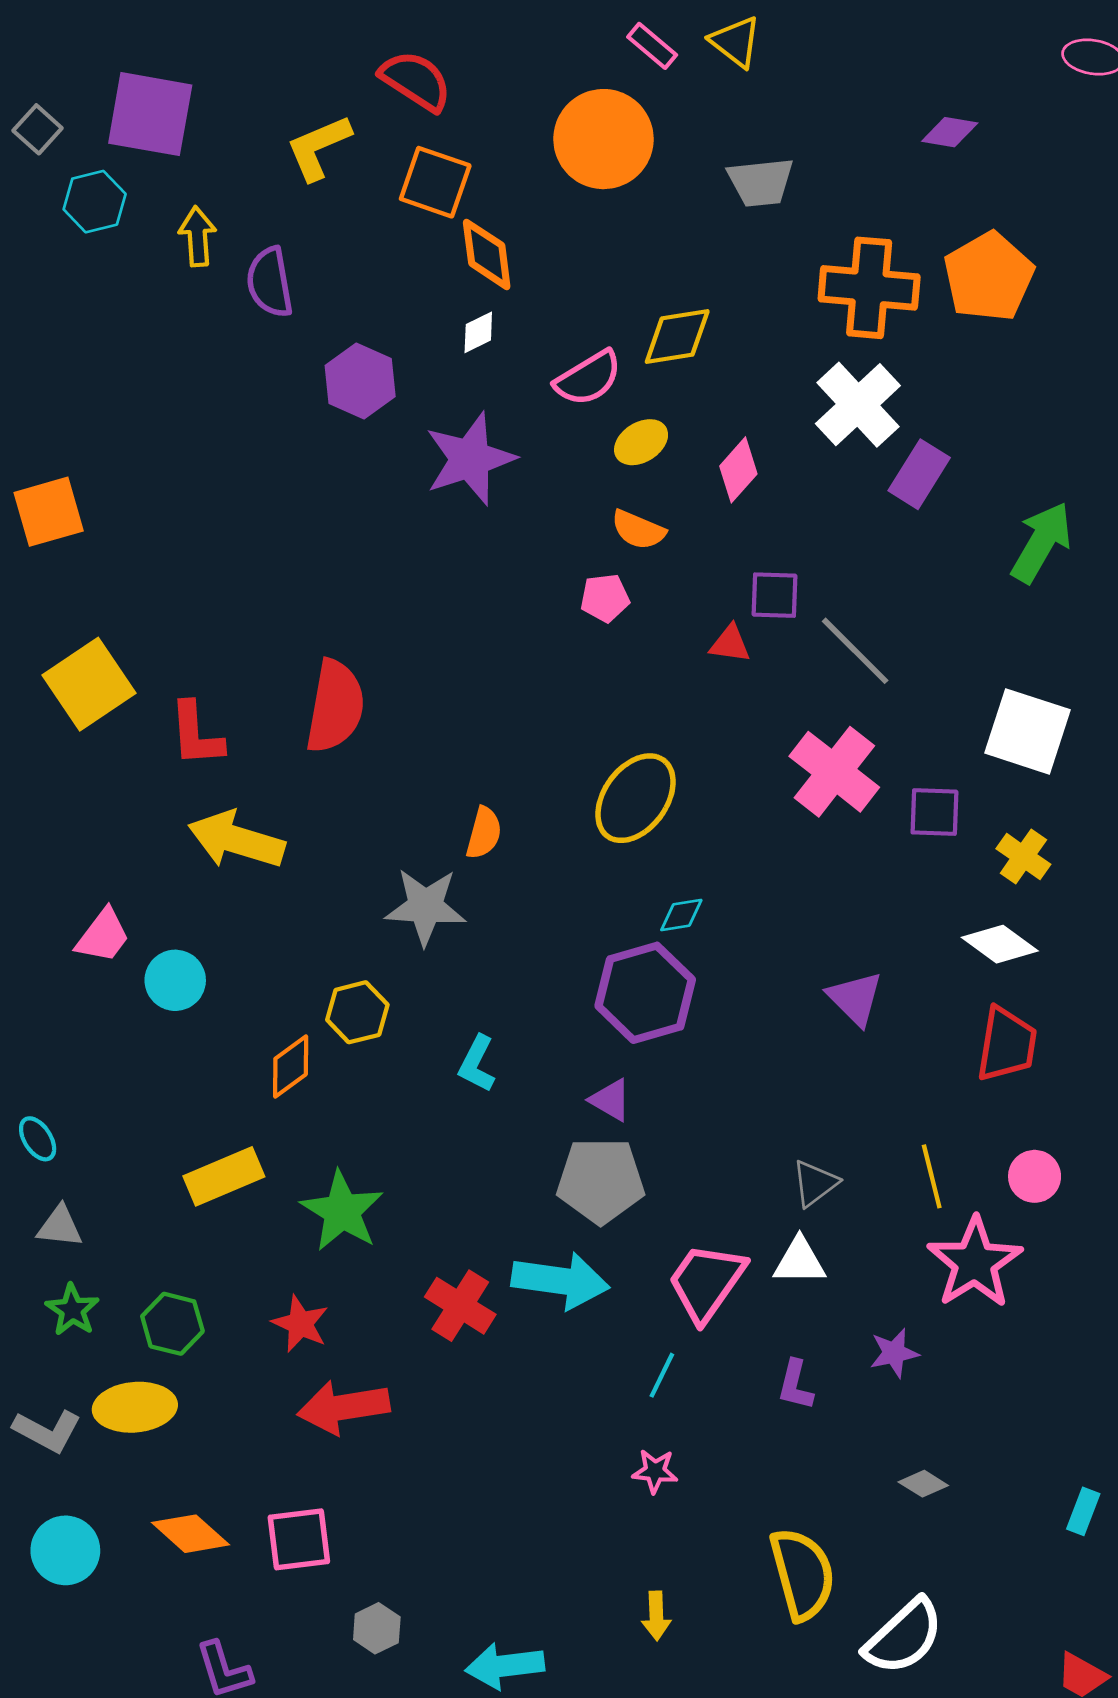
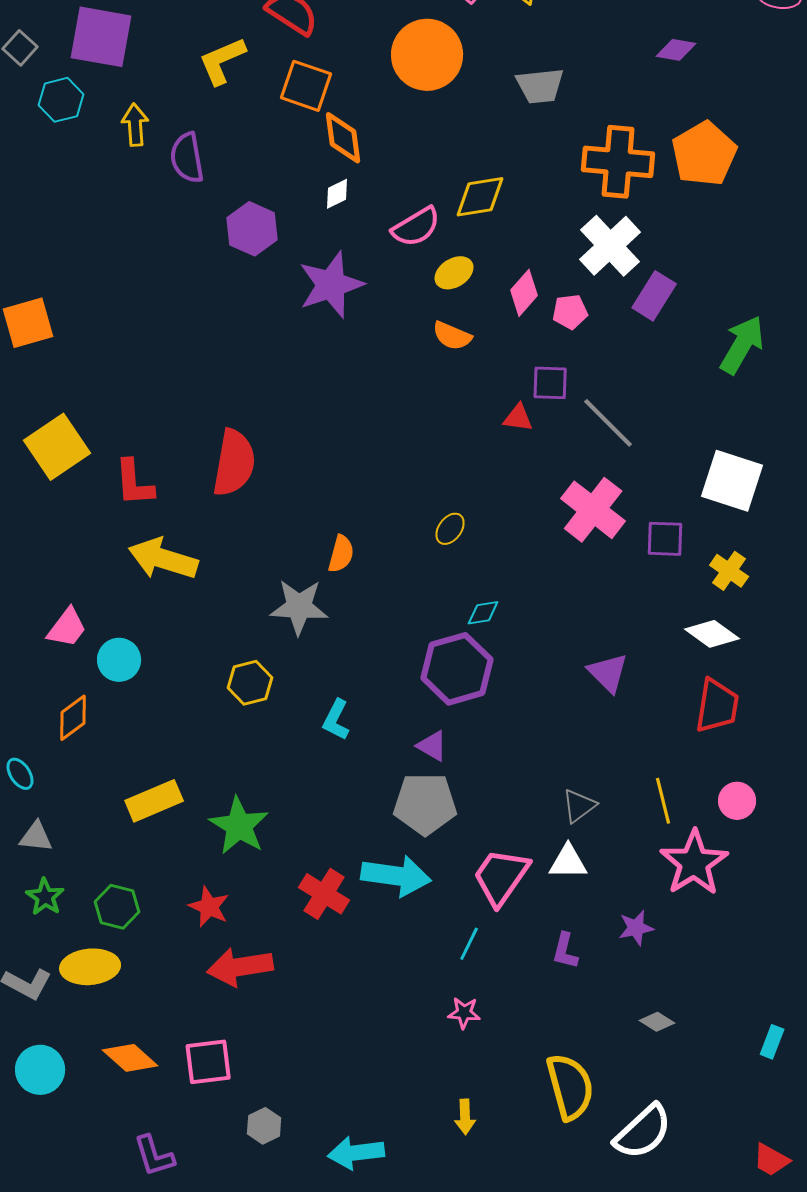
pink pentagon: (605, 598) -> (570, 312), moved
yellow ellipse: (635, 798) -> (450, 529), size x0.5
orange diamond: (291, 1067) -> (73, 718), moved

